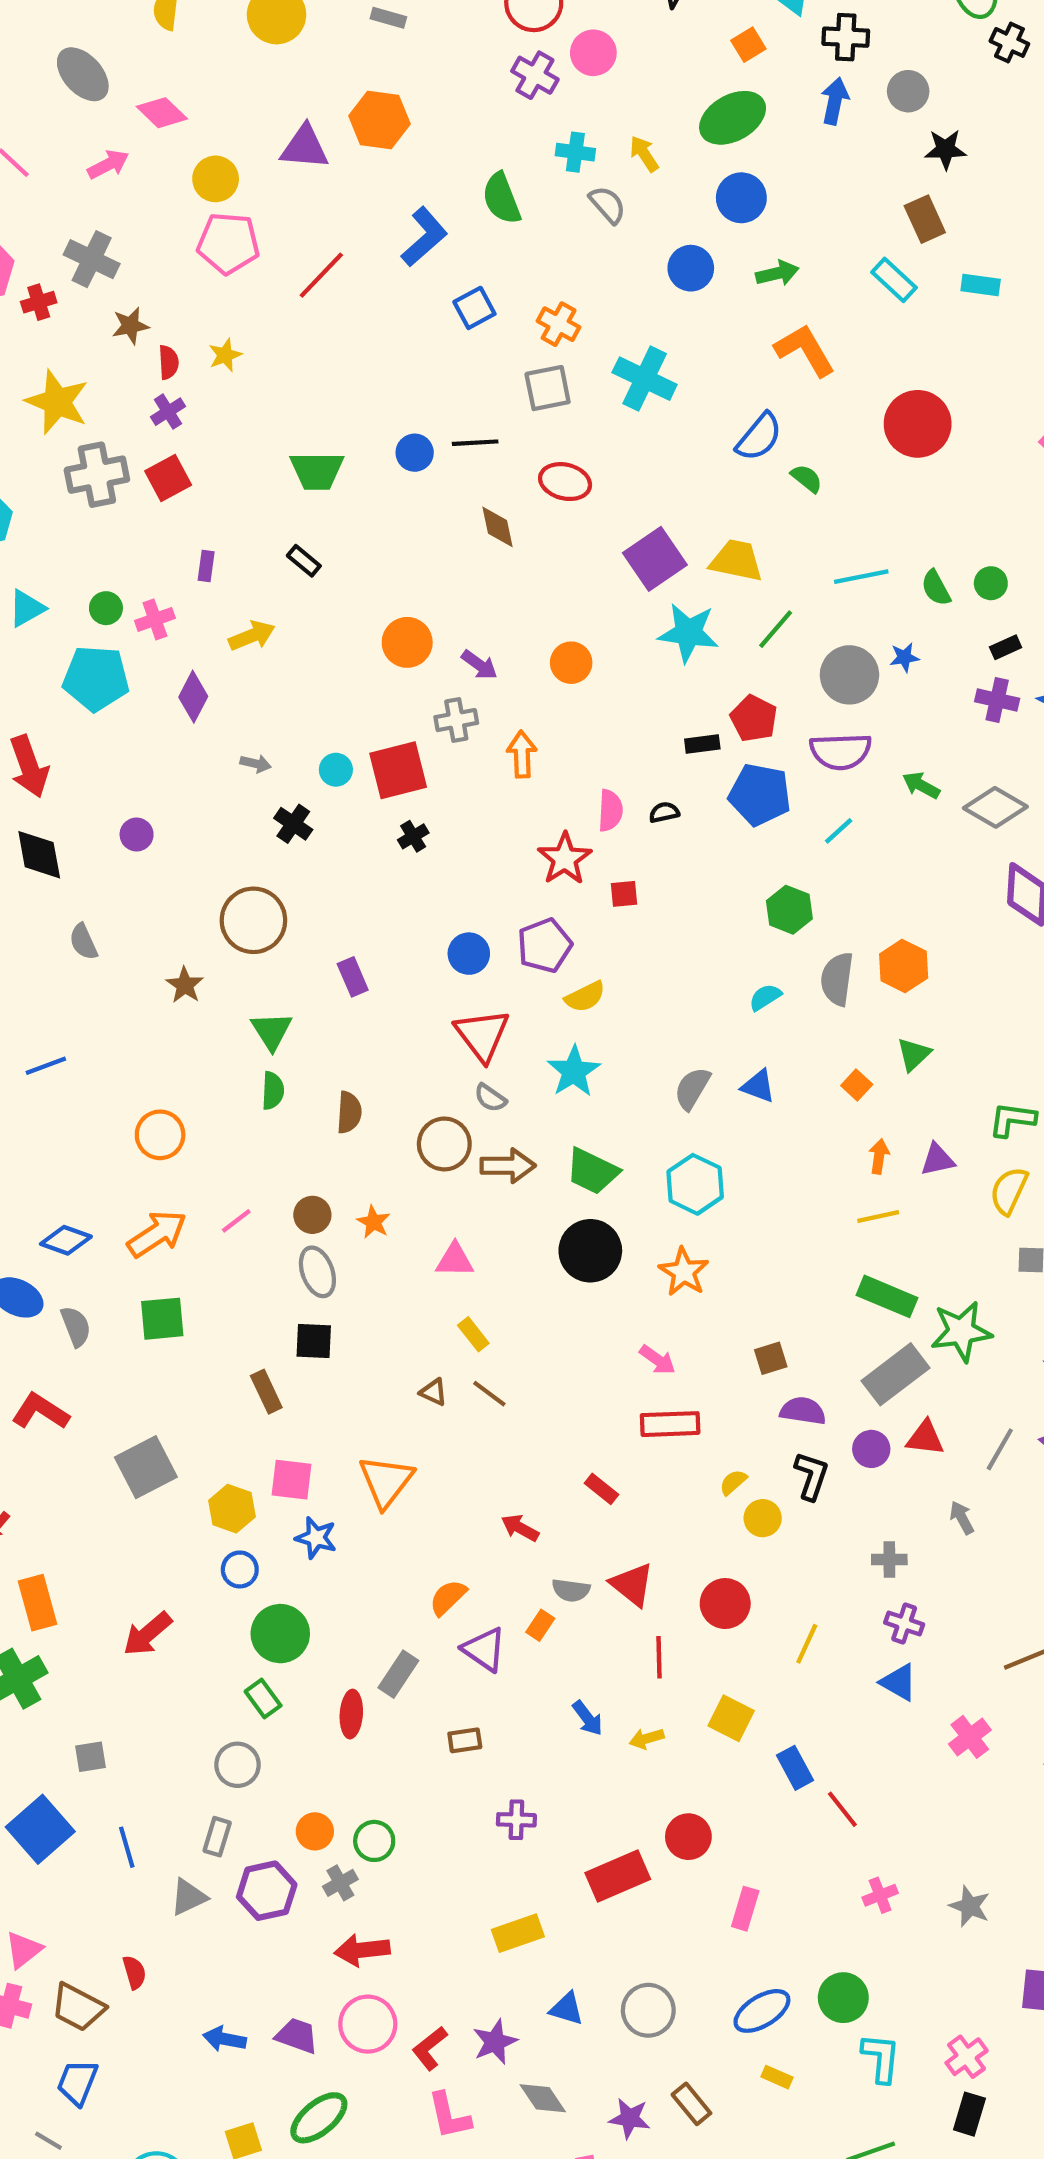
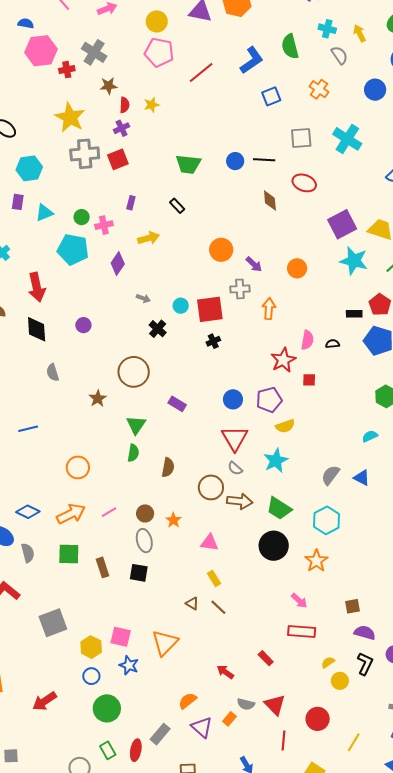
orange cross: (559, 324) -> (319, 89), moved
purple rectangle: (353, 977) -> (177, 404), turned -42
brown rectangle: (266, 1392) -> (102, 567), moved
green rectangle: (263, 1698) -> (108, 750), moved

